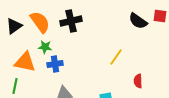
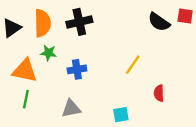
orange semicircle: (40, 22) -> (43, 23), turned 35
blue cross: (55, 64) -> (77, 69), moved
green line: (15, 86) -> (26, 99), moved

